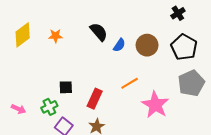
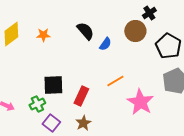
black cross: (178, 13) -> (149, 13), moved
brown circle: (147, 45) -> (135, 31), moved
black square: (66, 87) -> (53, 85), size x1.5

